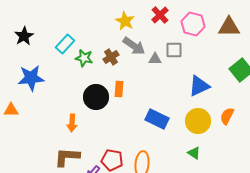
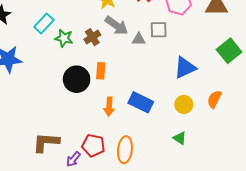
yellow circle: (198, 121) -> (184, 104), size x0.7
orange arrow: (72, 123) -> (109, 107), moved

